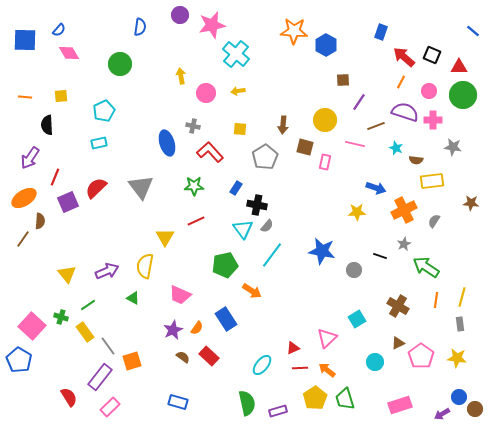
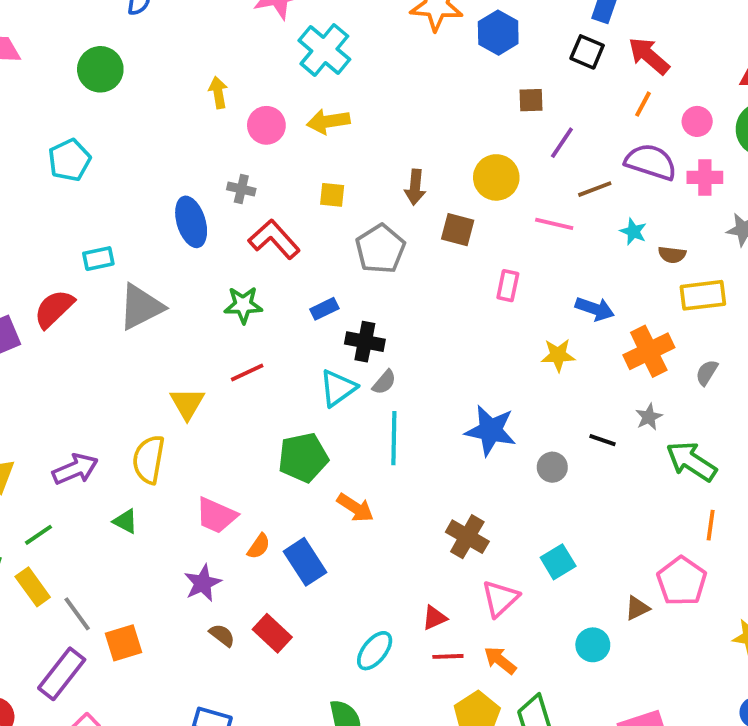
black square: (432, 55) -> (587, 52), moved
yellow arrow: (238, 91) -> (328, 121), size x1.5
cyan rectangle: (99, 143) -> (98, 259), moved
pink rectangle: (325, 162) -> (508, 286), moved
gray triangle: (141, 187) -> (141, 307), turned 40
blue rectangle: (236, 188) -> (324, 309), turned 32
cyan triangle: (243, 229) -> (338, 388), turned 30
cyan line: (272, 255) -> (394, 438), turned -36
brown cross: (398, 306) -> (467, 537), moved
orange semicircle: (197, 328) -> (259, 546), moved
pink pentagon: (421, 356) -> (682, 581), moved

